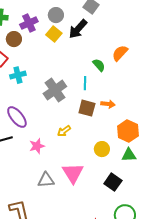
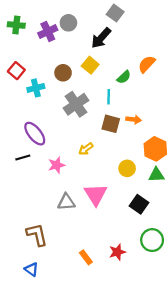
gray circle: (56, 15) -> (68, 23), moved
yellow square: (54, 34) -> (90, 65), moved
brown circle: (14, 39) -> (63, 73), moved
green semicircle: (99, 65) -> (124, 77), turned 88

